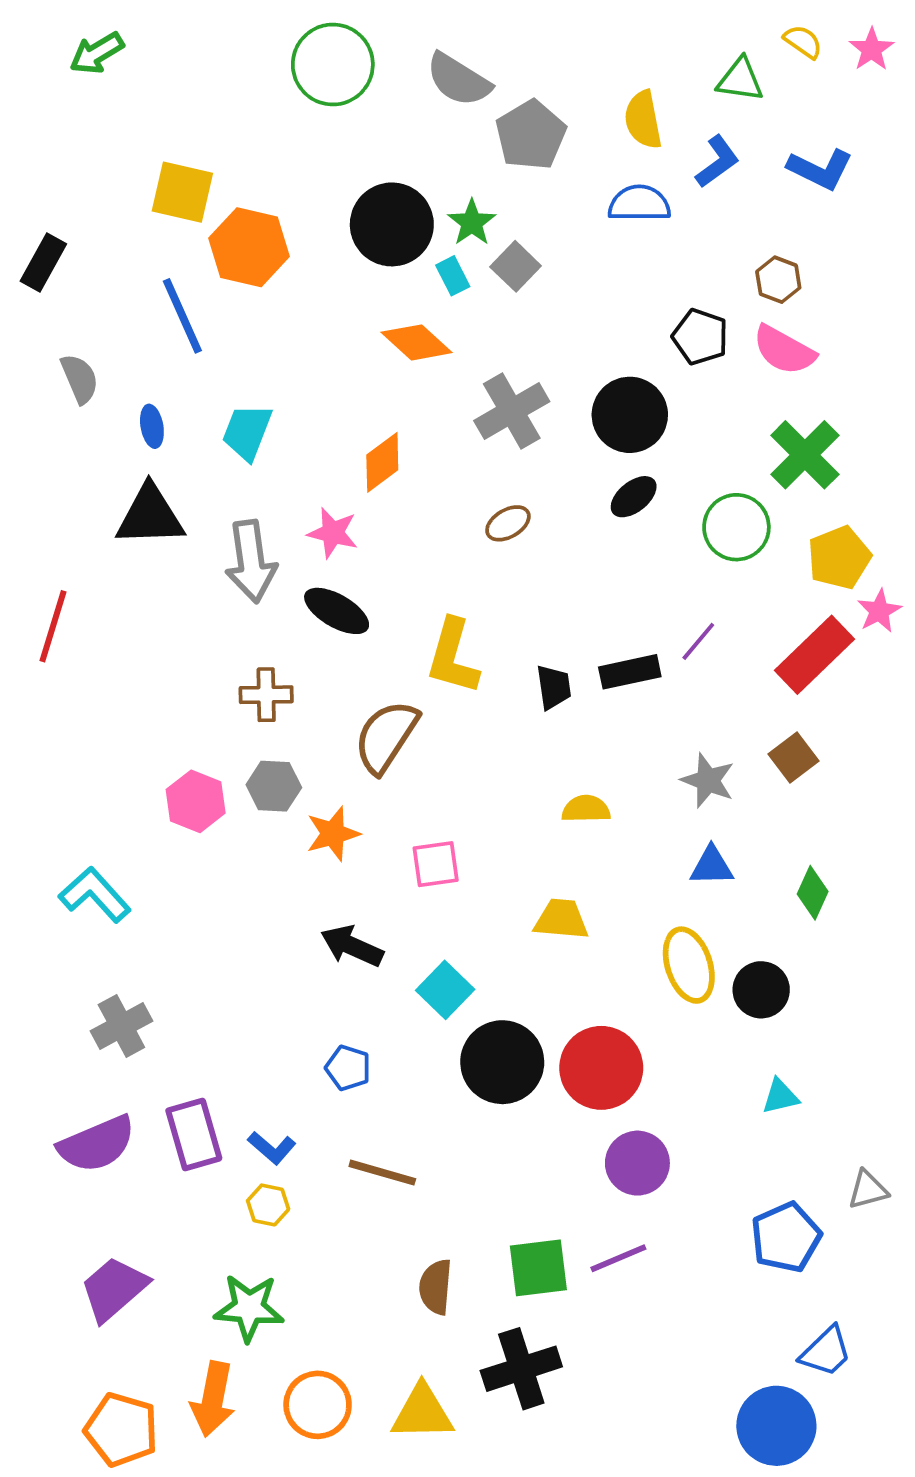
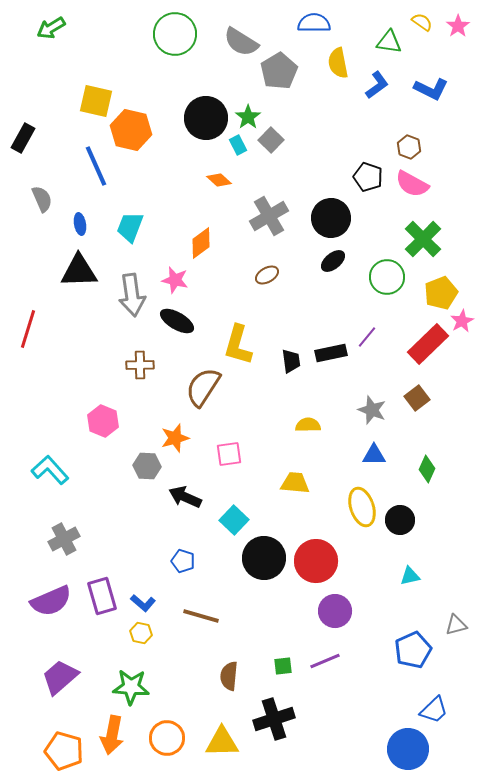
blue semicircle: (639, 204) -> (314, 23), moved
orange diamond: (417, 342) -> (219, 180), size x0.7
gray hexagon: (274, 786) -> (147, 466), moved
green square: (538, 1268) -> (283, 666), size x0.6

